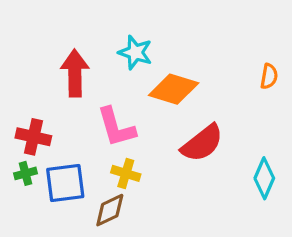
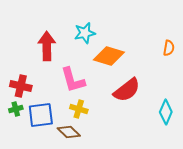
cyan star: (135, 52) -> (85, 33), turned -30
brown diamond: (110, 210) -> (69, 132), turned 70

